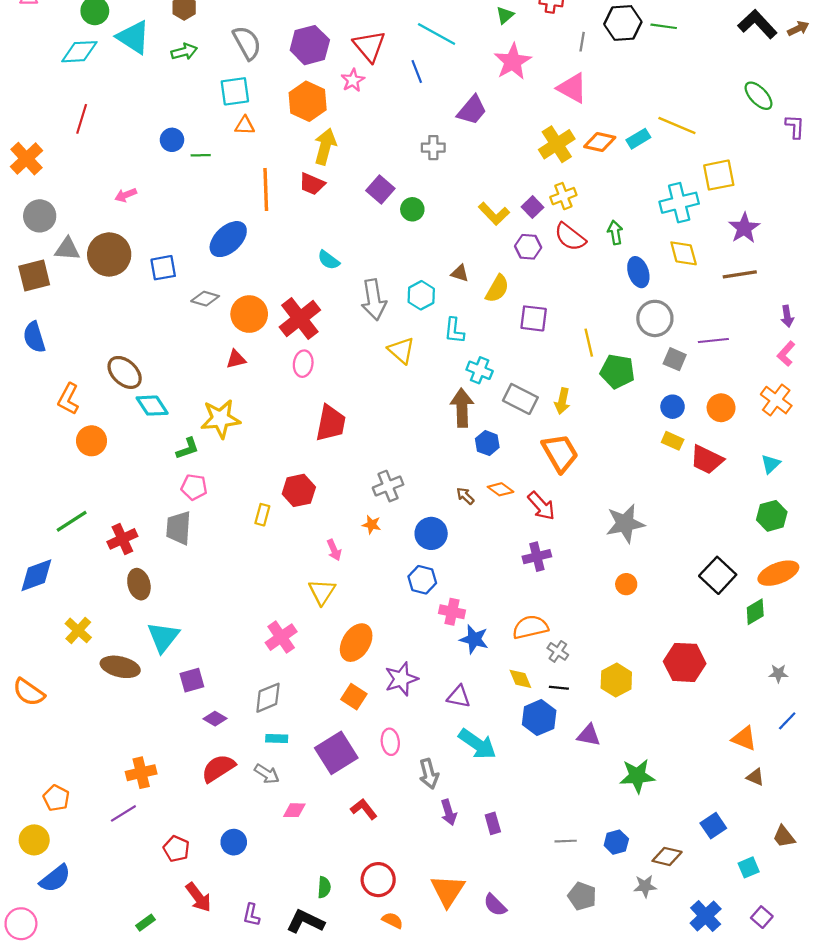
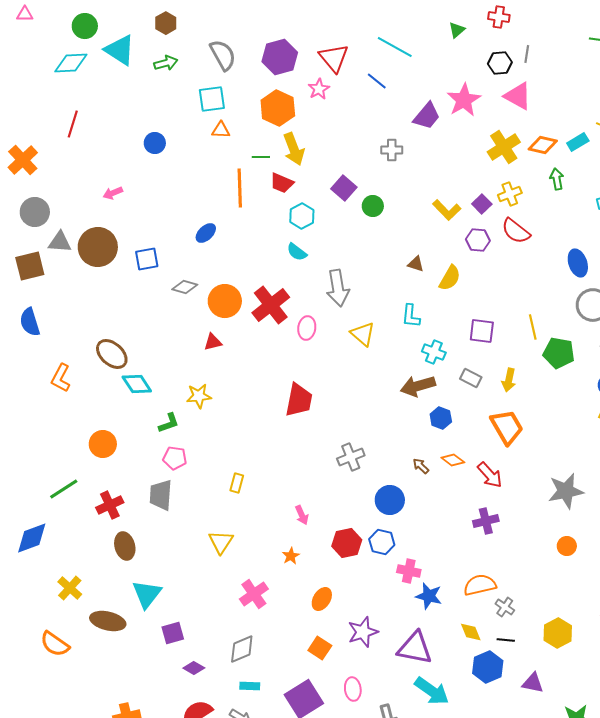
black hexagon: (623, 23) -> (500, 63), moved, size x0.7
pink star: (513, 62) -> (464, 100), moved
blue line: (417, 71) -> (377, 81), turned -30
yellow arrow: (325, 146) -> (294, 149), turned 144
green line: (201, 155) -> (261, 157), moved
green arrow: (615, 232) -> (557, 179), moved
blue ellipse: (228, 239) -> (206, 233), size x0.6
cyan hexagon: (421, 295) -> (302, 216), moved
purple square: (534, 318) -> (482, 331), moved
pink ellipse: (303, 364) -> (307, 328), moved
gray rectangle: (520, 399) -> (471, 378), size x0.7
brown arrow: (462, 408) -> (418, 386), turned -104
yellow star: (221, 419) -> (199, 396), size x0.7
orange circle: (92, 441) -> (103, 444), moved
red hexagon: (299, 490) -> (347, 543), moved
orange star: (372, 525) -> (291, 556), moved, turned 30
yellow triangle: (322, 592) -> (221, 542), moved
orange ellipse: (356, 643) -> (322, 599), size x0.7
orange semicircle: (29, 692) -> (55, 644), moved
purple triangle: (459, 697) -> (415, 648), size x1.6

